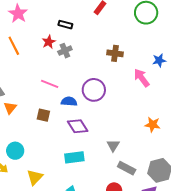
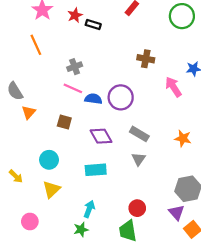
red star: (49, 42) -> (75, 15), moved
gray cross: (65, 51) -> (75, 67), moved
blue semicircle: (69, 101) -> (93, 99), moved
cyan circle: (15, 151) -> (49, 160), moved
gray rectangle: (127, 168) -> (139, 134), moved

